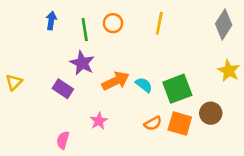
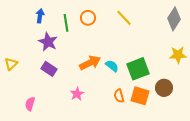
yellow line: (159, 23) -> (124, 18), turned -54
purple star: (82, 63) -> (48, 42), moved
yellow star: (229, 71) -> (178, 55), turned -30
orange semicircle: (153, 123) -> (119, 96), turned 104
pink semicircle: (63, 140) -> (30, 104), moved

